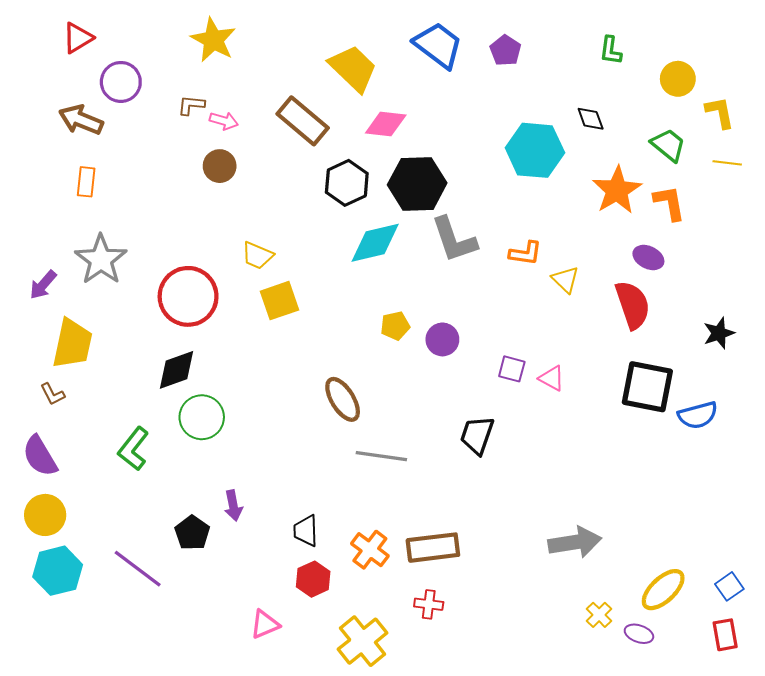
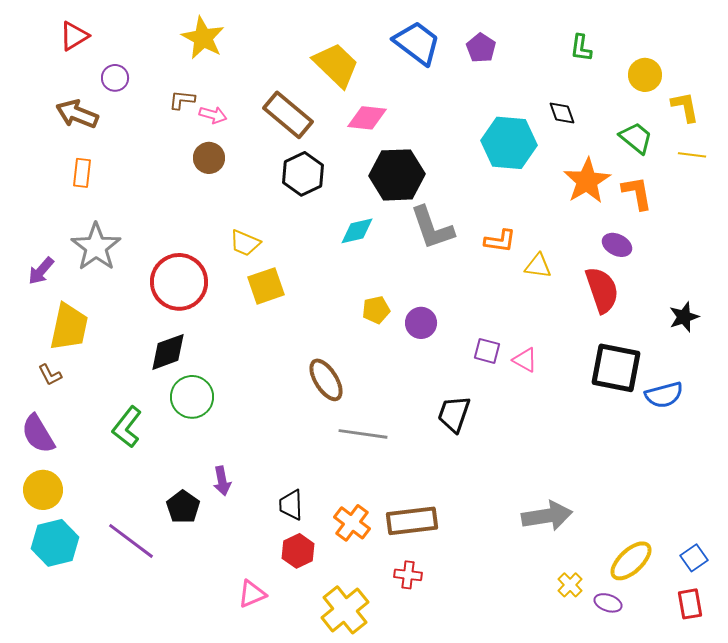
purple circle: (121, 82) -> (115, 78), size x0.7
black hexagon: (347, 183) -> (303, 174), moved
cyan diamond: (375, 243) -> (357, 231), size x0.7
yellow triangle: (565, 280) -> (538, 266), turned -36

